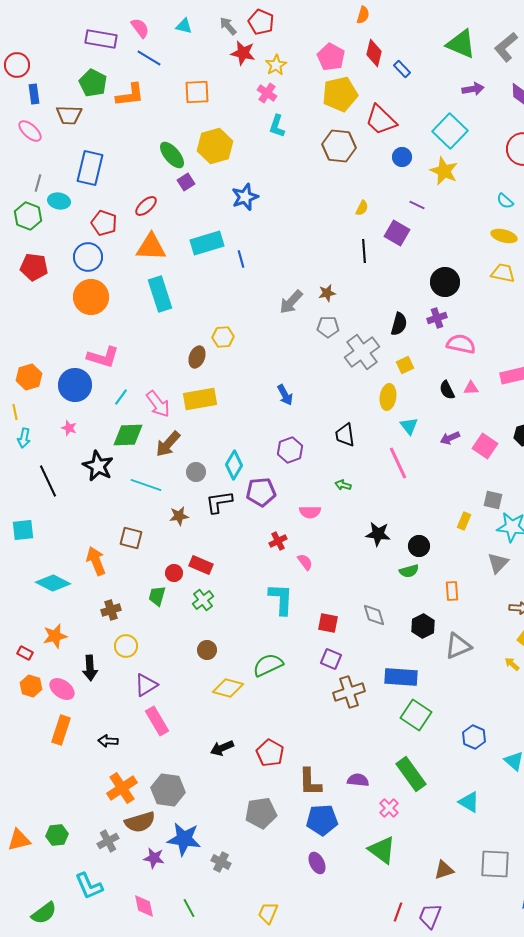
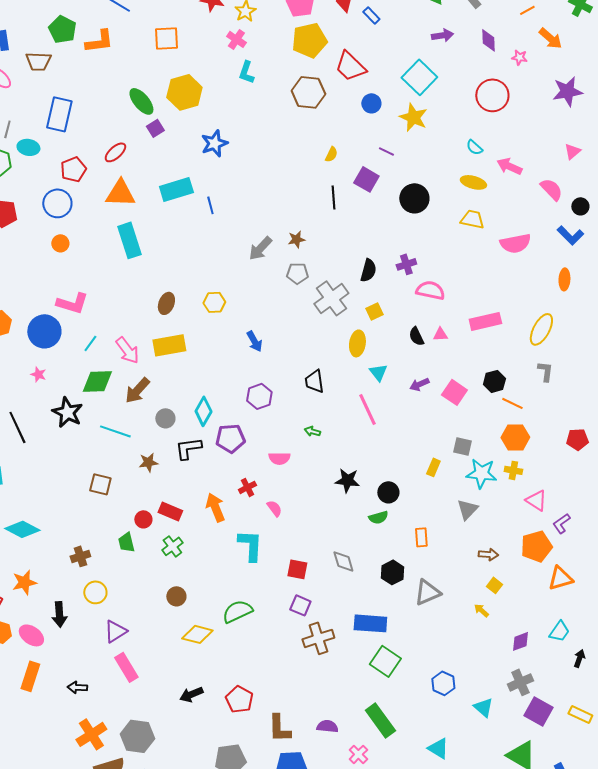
red pentagon: (104, 223) -> (73, 169), turned 30
black circle: (445, 282) -> (414, 198), moved
orange circle: (91, 297) -> (60, 243), size x0.5
yellow hexagon: (223, 337) -> (214, 302), moved
orange arrow: (96, 561) -> (215, 507), moved
green trapezoid: (157, 596) -> (126, 542), turned -30

